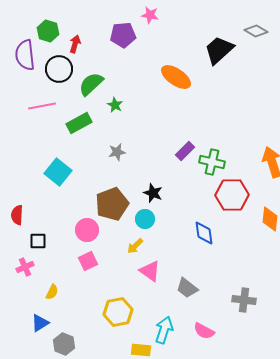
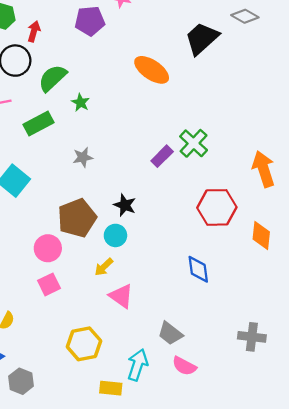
green cross: (212, 162) -> (194, 143), moved, turned 30
blue diamond: (204, 233) -> (198, 269), moved
gray trapezoid: (187, 288) -> (170, 333), moved
gray cross: (244, 300) -> (252, 337), moved

